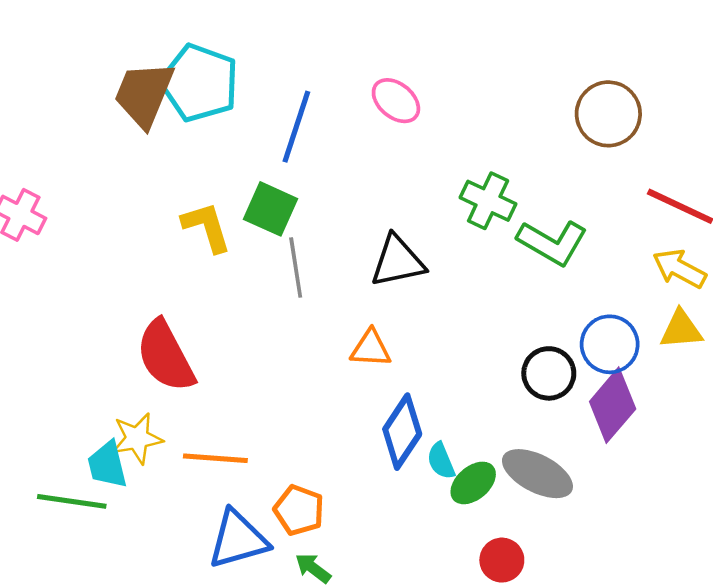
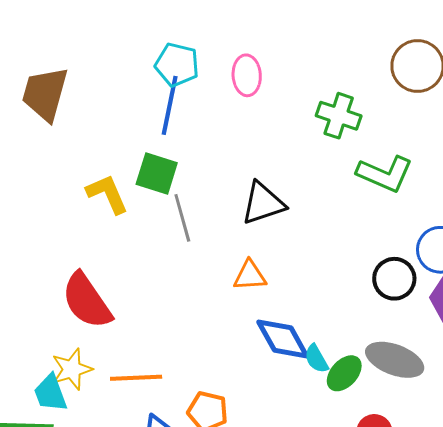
cyan pentagon: (200, 83) -> (177, 65), moved, size x0.7
pink ellipse: (396, 101) -> (247, 75), turned 54
green cross: (488, 201) -> (339, 116), moved
blue diamond: (402, 432) -> (283, 339), turned -56

